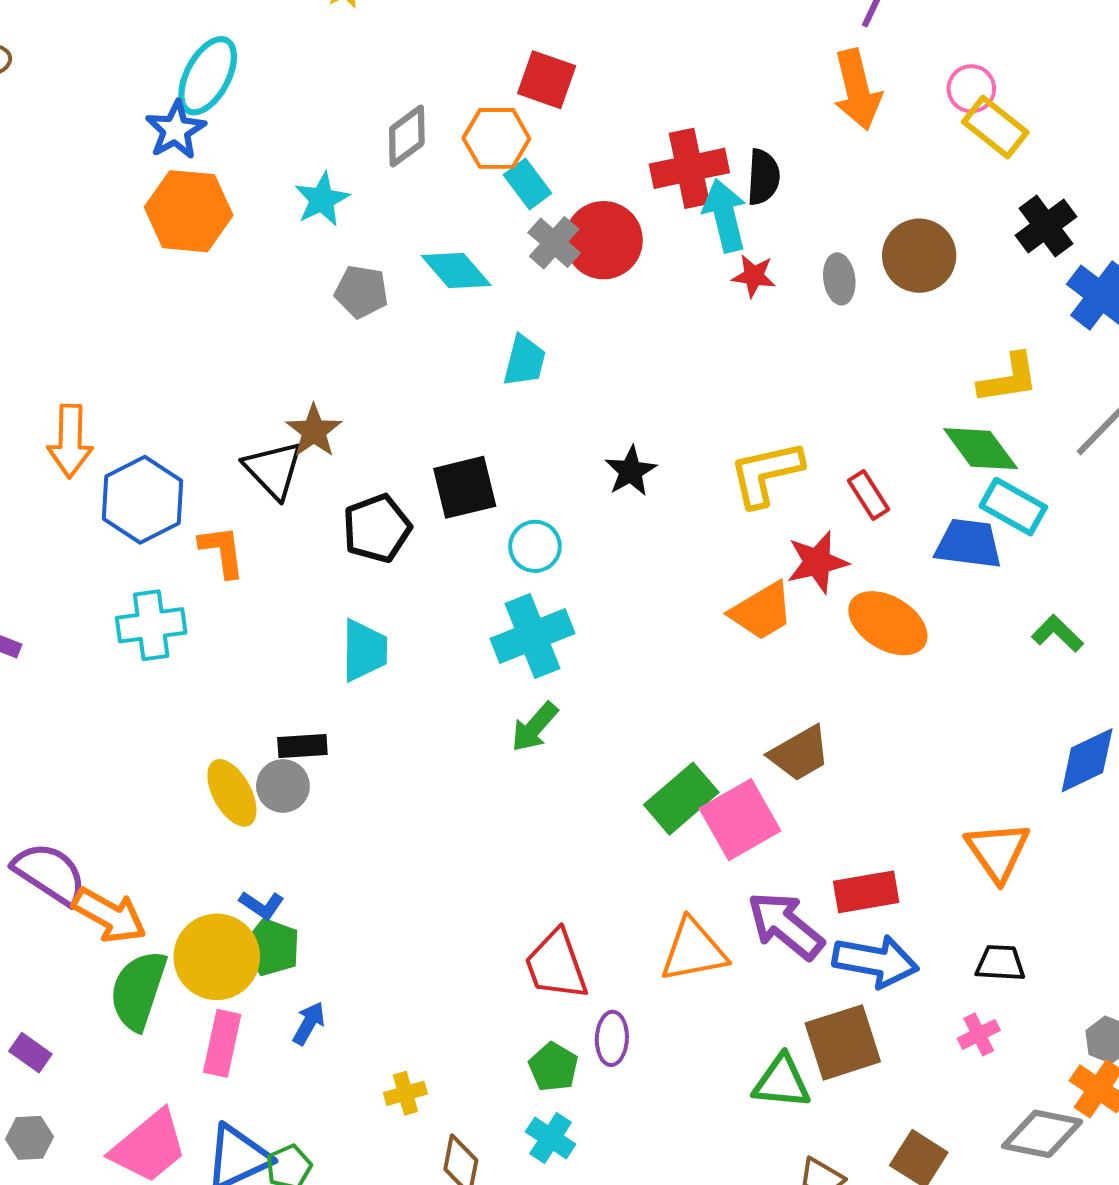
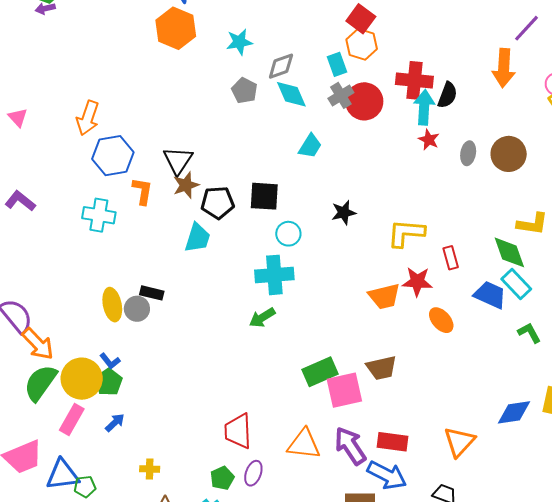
gray diamond: (407, 136) -> (281, 66), moved
orange hexagon: (496, 138) -> (362, 44), moved
brown star: (314, 431) -> (186, 185), moved
orange ellipse: (888, 623) -> (441, 320), size x0.7
green L-shape: (1057, 633) -> (529, 333), moved
cyan trapezoid: (364, 650) -> (197, 238), moved

